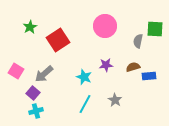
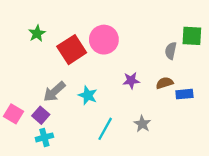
pink circle: (105, 26) -> (104, 40), moved
pink square: (16, 71) -> (13, 114), moved
cyan star: (84, 77) -> (88, 95), moved

